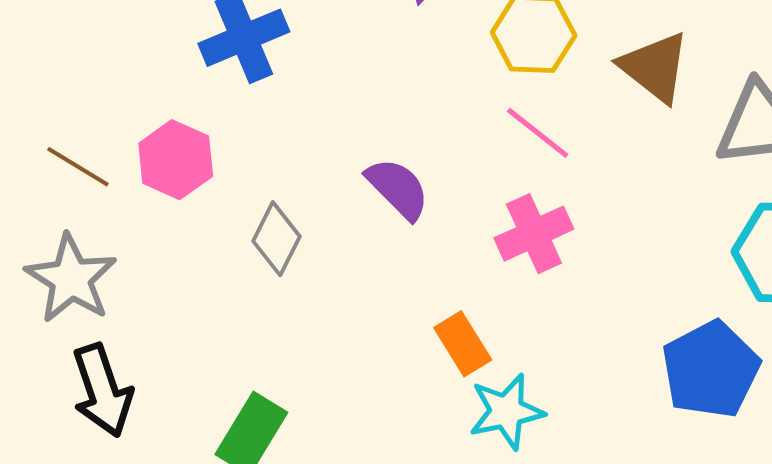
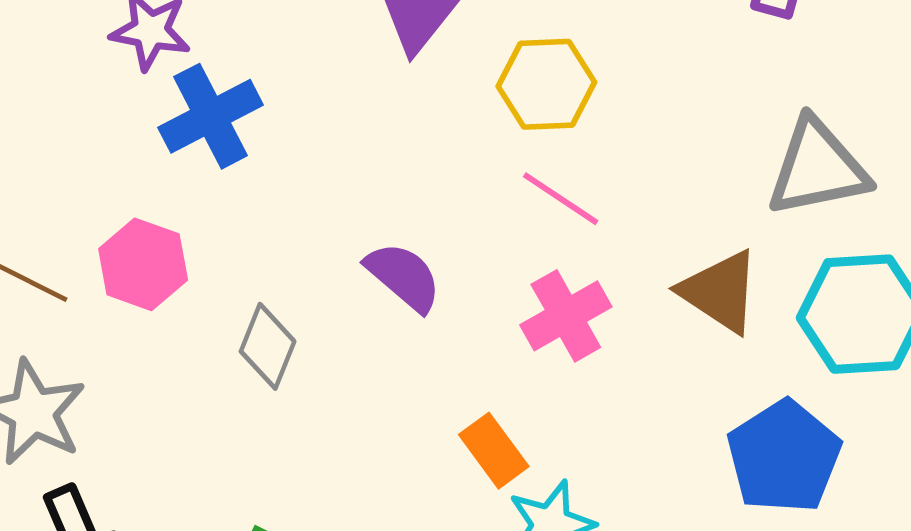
brown triangle: (655, 67) -> (720, 292), moved

